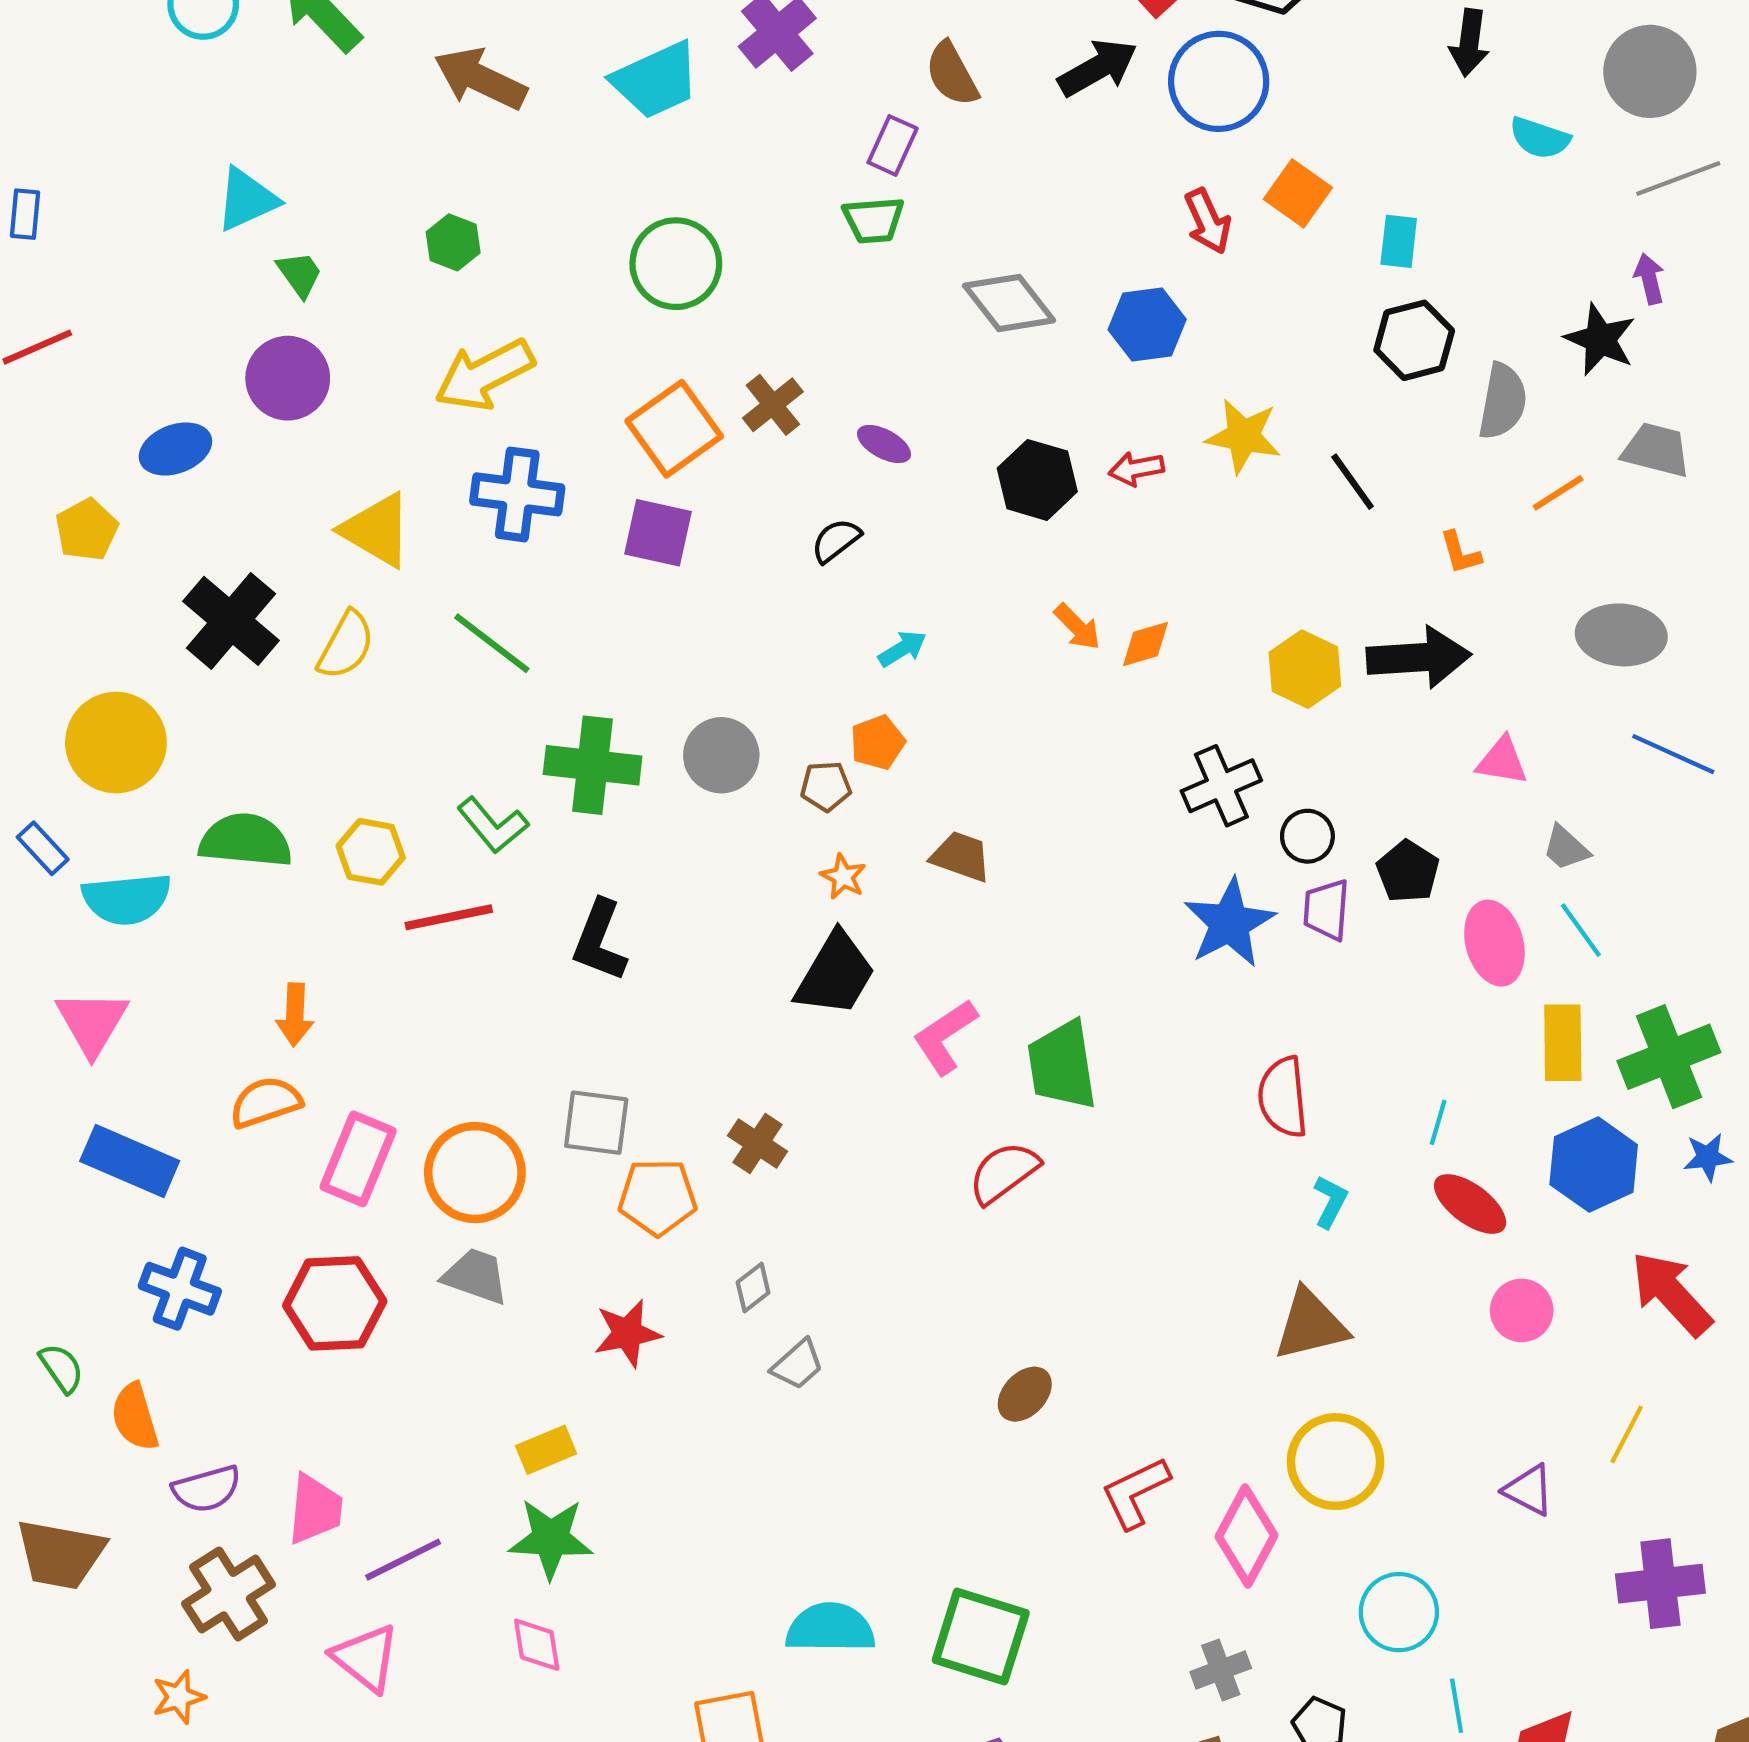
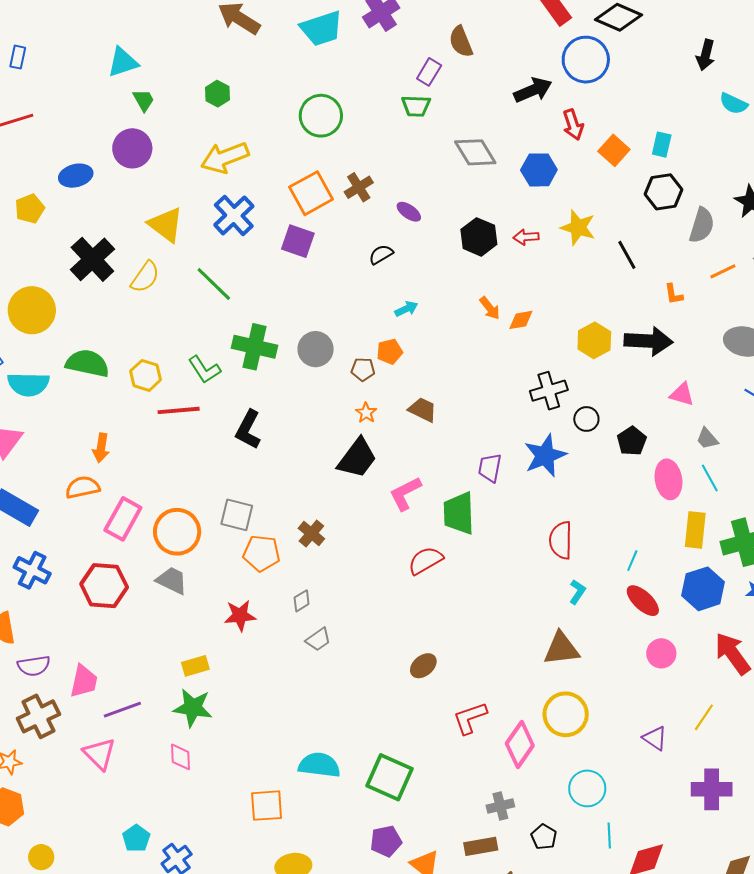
black arrow: (1098, 68) -> (533, 90), moved
orange square: (1298, 193) -> (614, 150), moved
blue cross: (517, 494) -> (234, 215), turned 33
purple trapezoid: (1326, 910) -> (490, 468), moved

